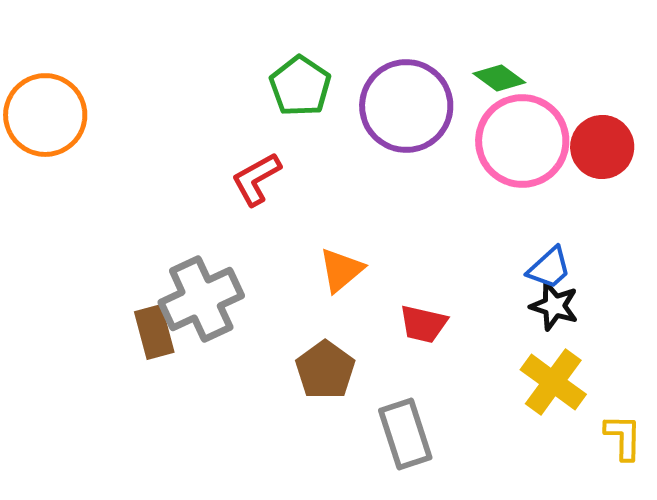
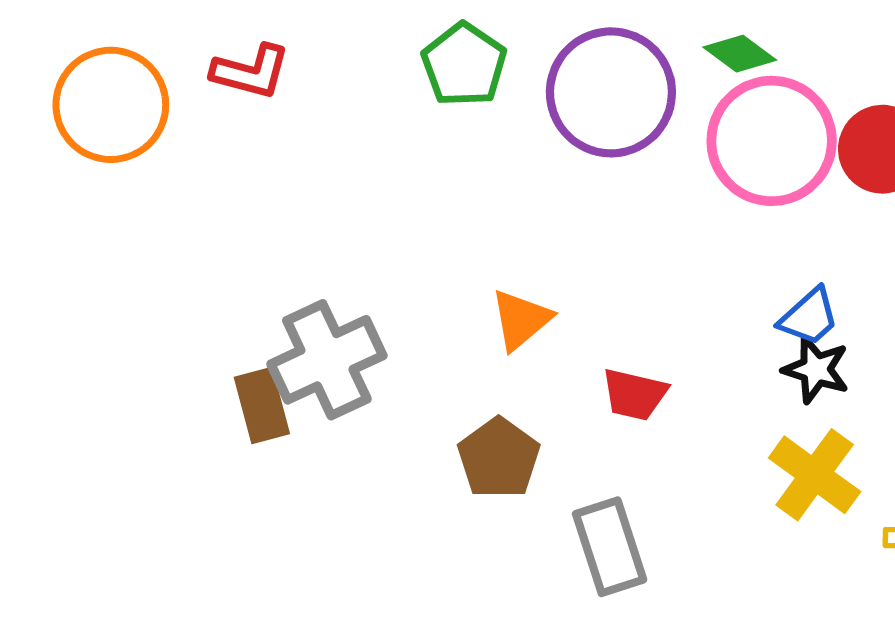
red L-shape: (256, 179) -> (251, 72), moved, turned -136

